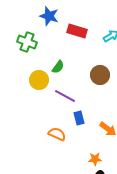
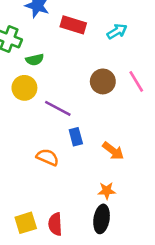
green semicircle: (58, 67) -> (35, 60), moved, turned 40
orange star: (95, 159) -> (107, 191), moved

